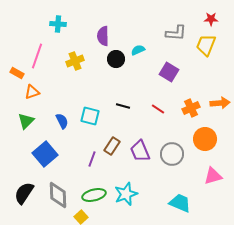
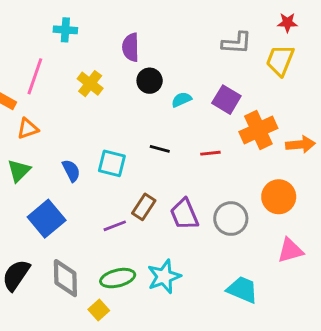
cyan semicircle: (138, 50) -> (181, 100), moved
yellow cross: (75, 61) -> (90, 84), turned -30
orange cross: (191, 108) -> (258, 130), moved, size x1.4
red line: (158, 109) -> (210, 153), turned -40
purple line: (92, 159) -> (115, 226), turned 49

